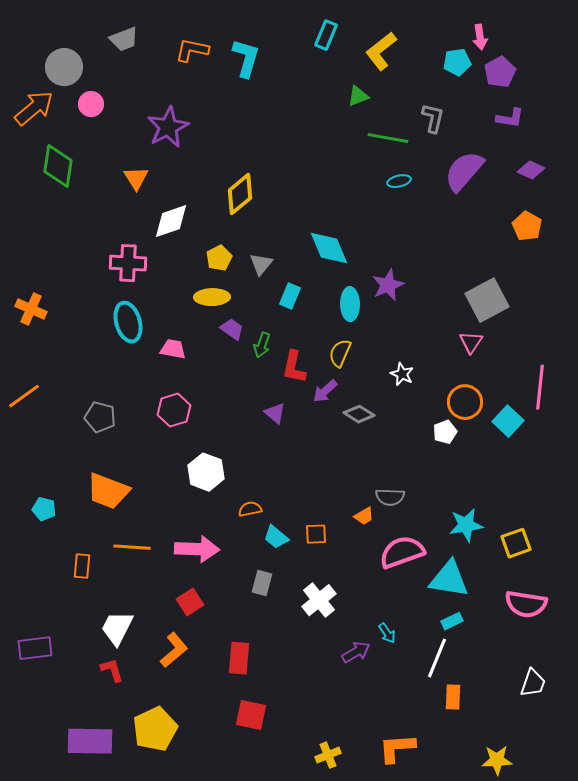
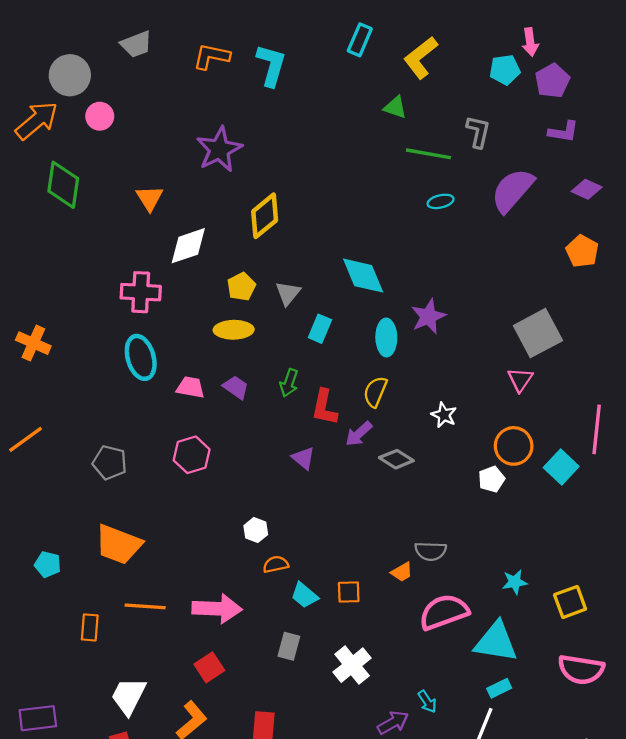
green triangle: (358, 96) -> (395, 107), turned 40
purple star: (168, 127) -> (219, 149), moved
purple trapezoid: (232, 329) -> (236, 387), moved
white hexagon: (206, 472) -> (256, 530), moved, size x0.6
cyan star: (466, 525) -> (515, 582), size x0.7

